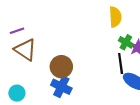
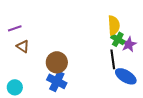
yellow semicircle: (115, 17) -> (114, 25), moved
brown triangle: (25, 50) -> (23, 46), size x0.6

